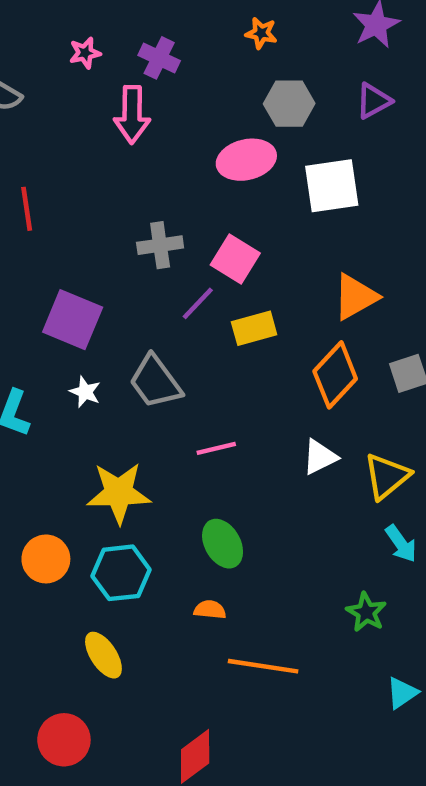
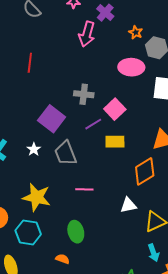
orange star: (261, 33) -> (136, 32), moved
purple square: (73, 320) -> (52, 119), moved

